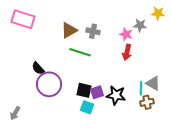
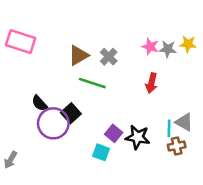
yellow star: (158, 13) -> (188, 44), moved
gray cross: (93, 31) -> (109, 57), turned 32
pink star: (126, 34) -> (150, 47), moved
black square: (84, 90) -> (71, 113), moved, turned 35
purple square: (97, 92) -> (114, 133), turned -32

